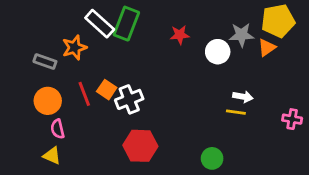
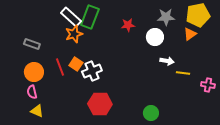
gray star: (242, 35) -> (166, 17), moved
orange star: (74, 47) -> (74, 34), moved
white arrow: (243, 97) -> (167, 61), moved
yellow line: (236, 112) -> (183, 73), moved
pink semicircle: (58, 129) -> (32, 92), moved

